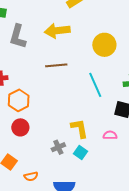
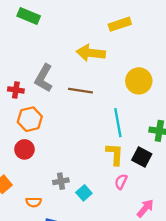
gray L-shape: (18, 37) -> (44, 78), moved
yellow L-shape: (79, 128) -> (115, 154), moved
pink semicircle: (110, 135) -> (121, 182), turned -80
orange semicircle: (31, 176) -> (34, 202), moved

